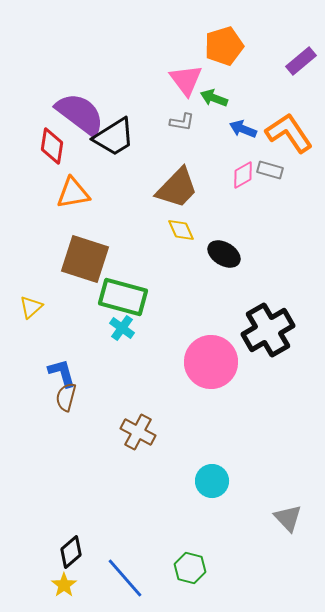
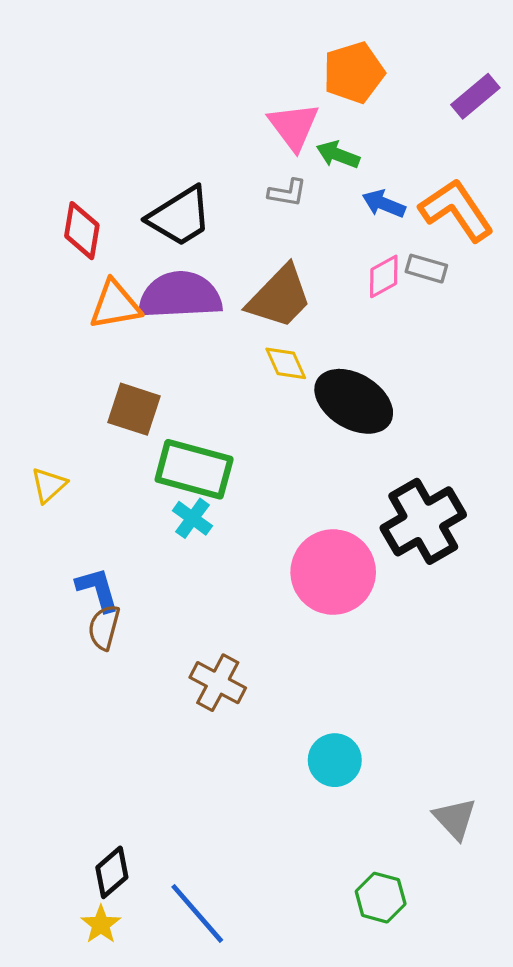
purple semicircle: (80, 114) -> (180, 295), moved, turned -40
black ellipse: (224, 254) -> (354, 401), size x1.5
brown square: (85, 259) -> (134, 409), size x0.7
green hexagon: (190, 568) -> (381, 898), moved

